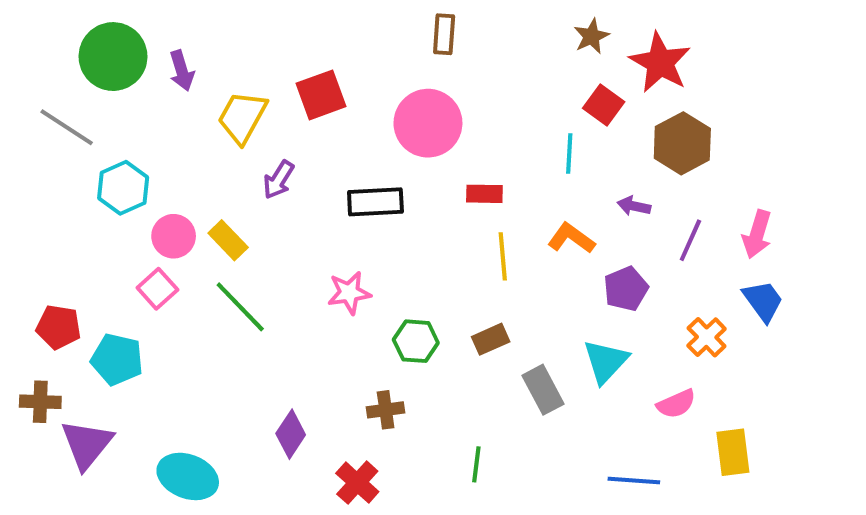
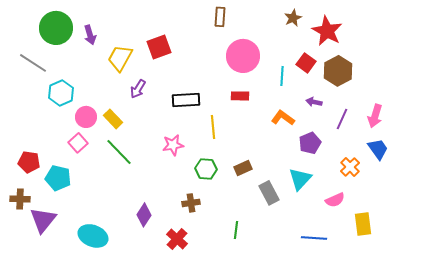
red square: (604, 105) -> (306, 63), moved
pink circle: (428, 123) -> (243, 56), moved
yellow line: (503, 256) -> (213, 127), moved

